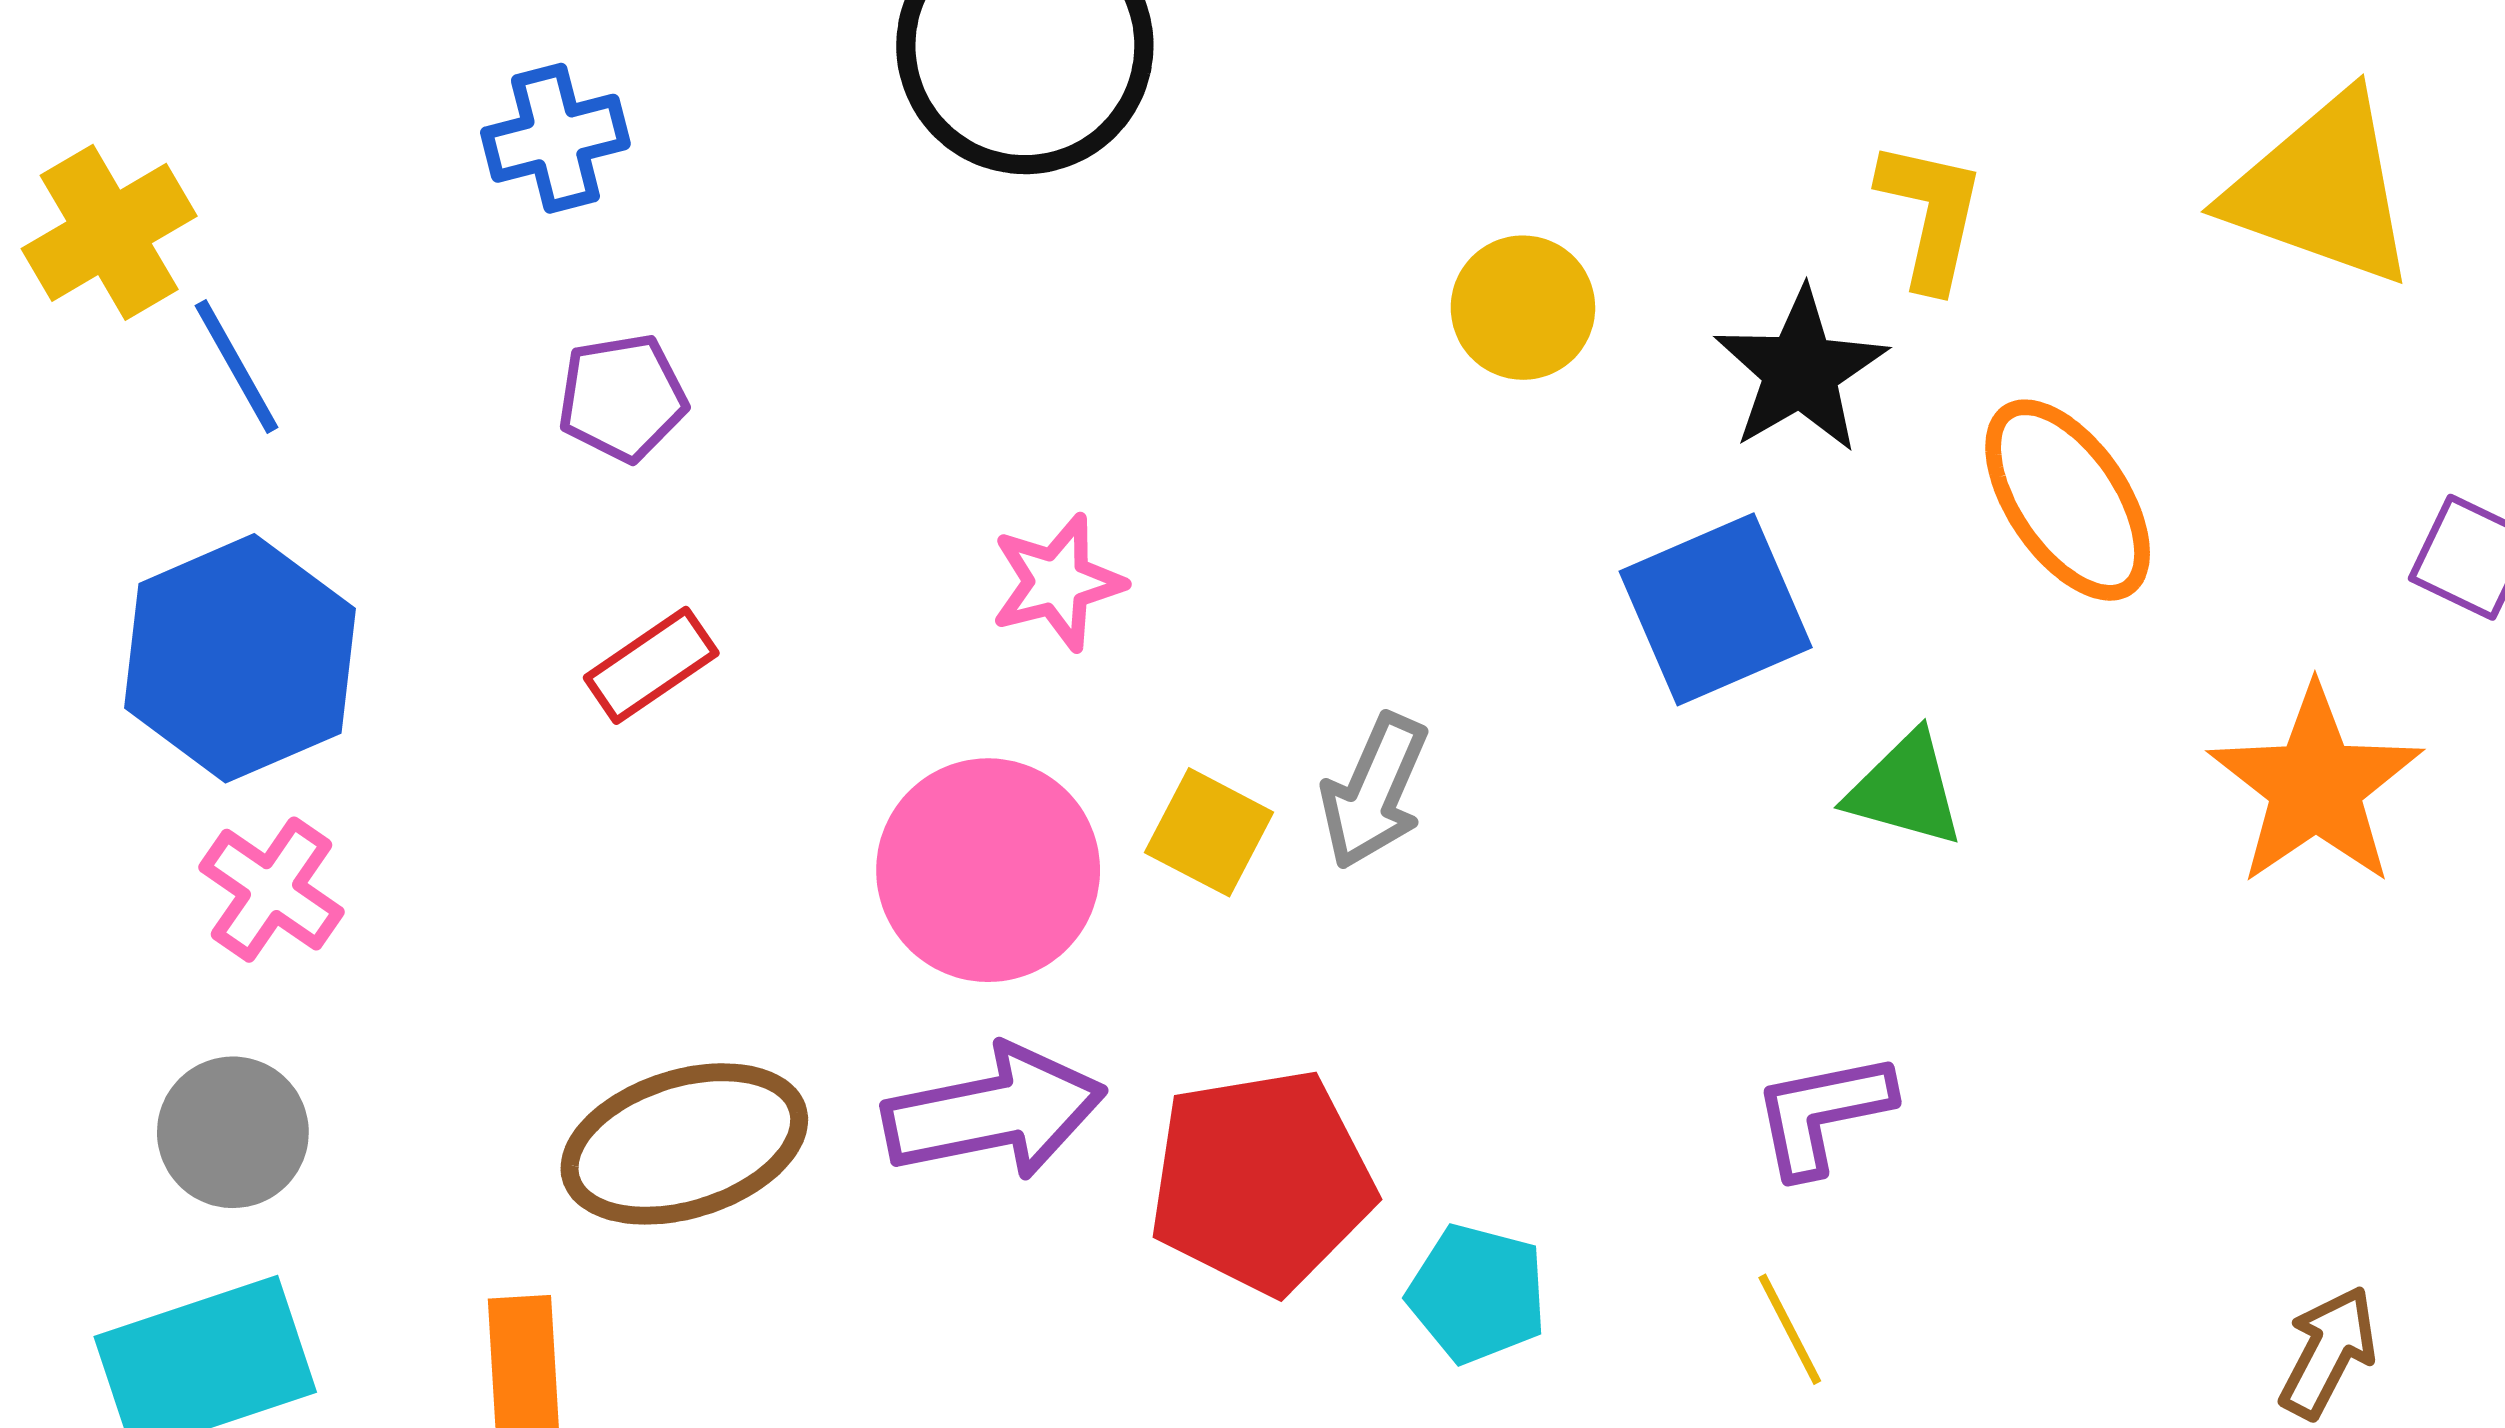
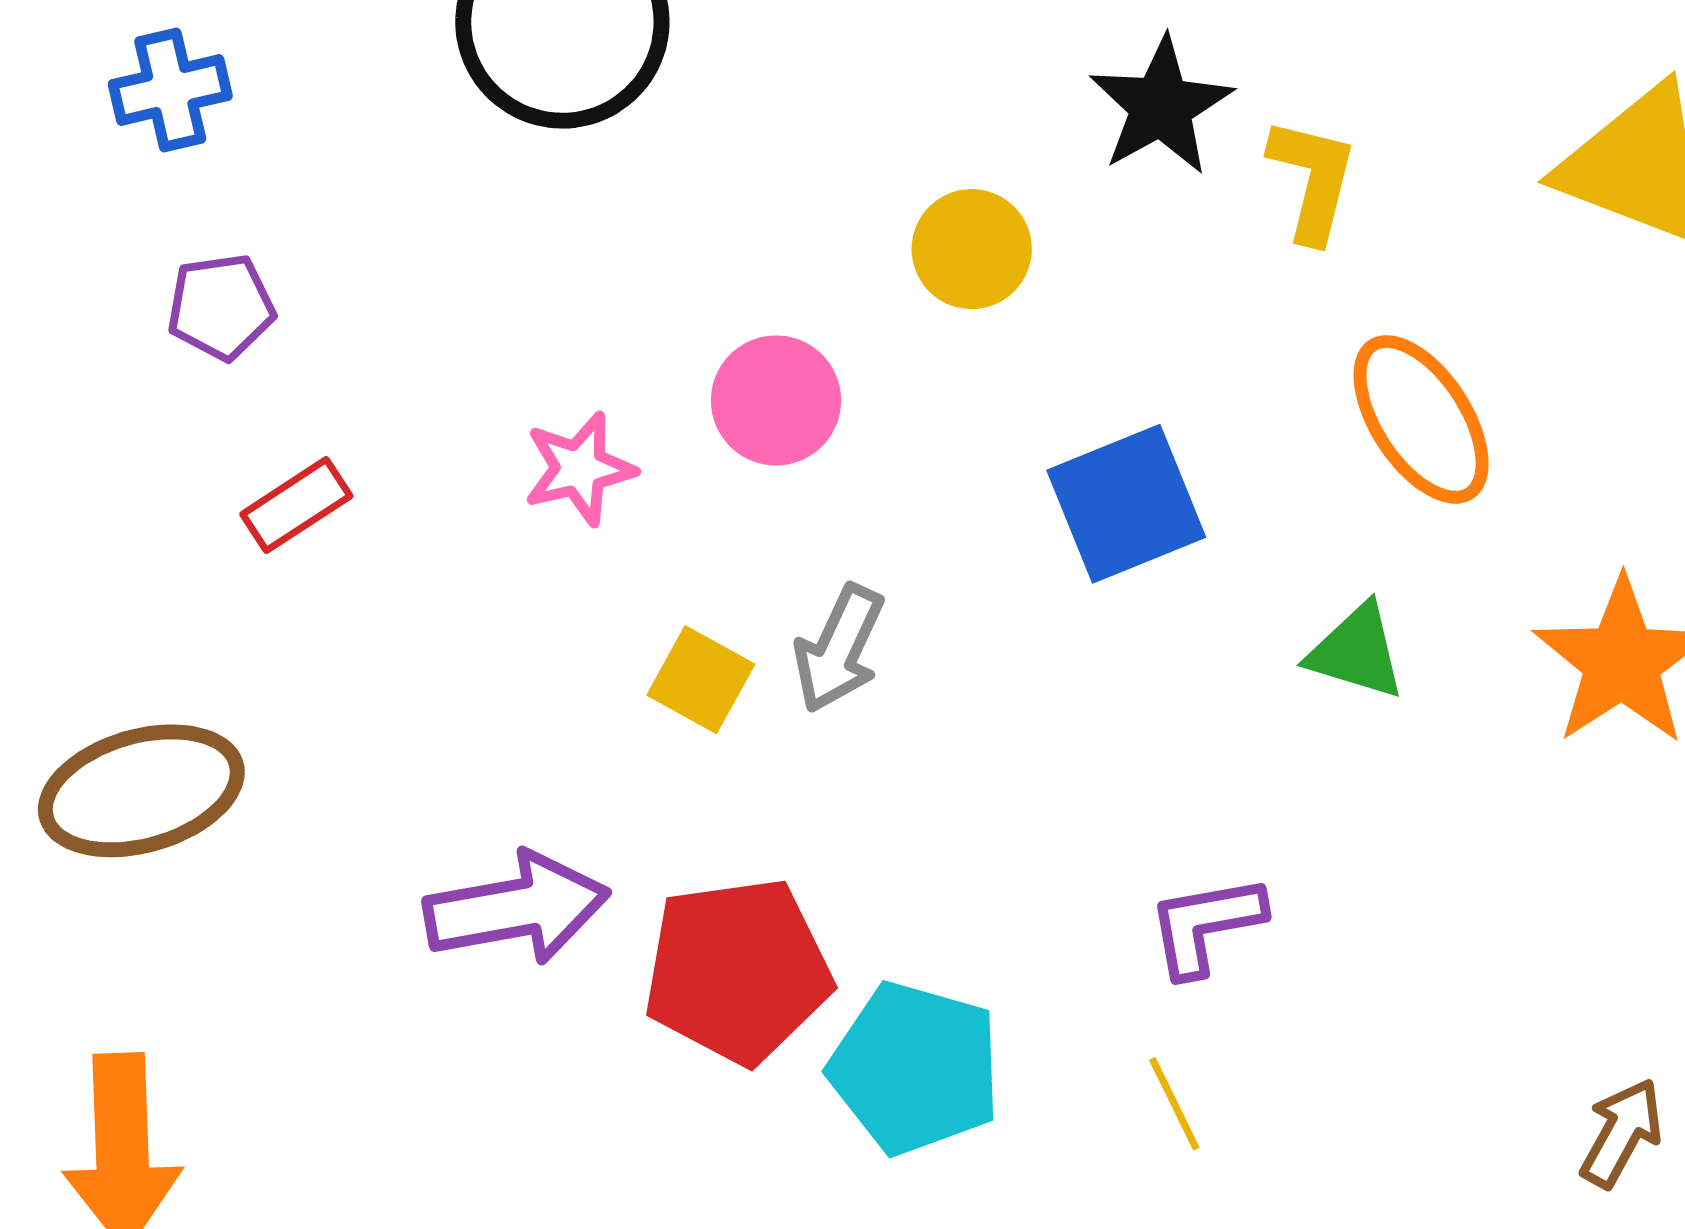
black star: (1801, 371) -> (1161, 106), moved
red rectangle: (651, 665) -> (296, 505), moved
green triangle: (1905, 789) -> (1356, 652), moved
pink circle: (988, 870) -> (776, 400), moved, size x0.7
brown ellipse: (684, 1144) -> (141, 791), moved
cyan pentagon: (1477, 1294) -> (915, 1068), size x1.5

